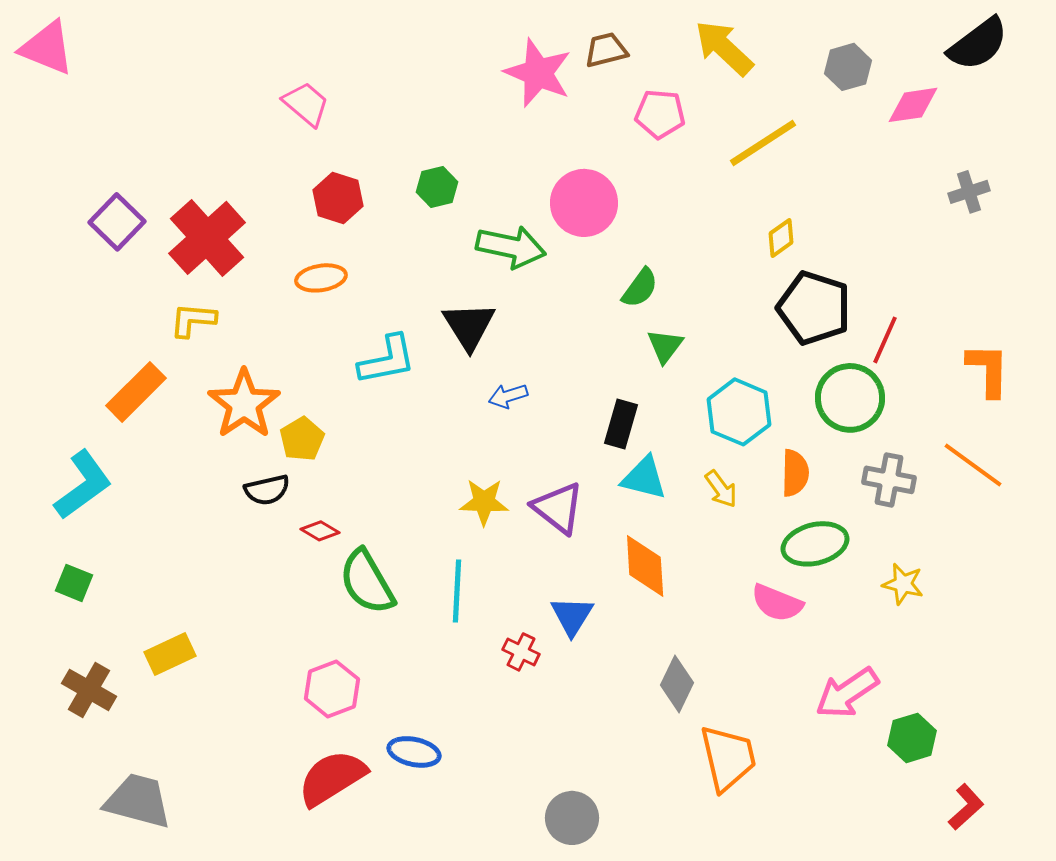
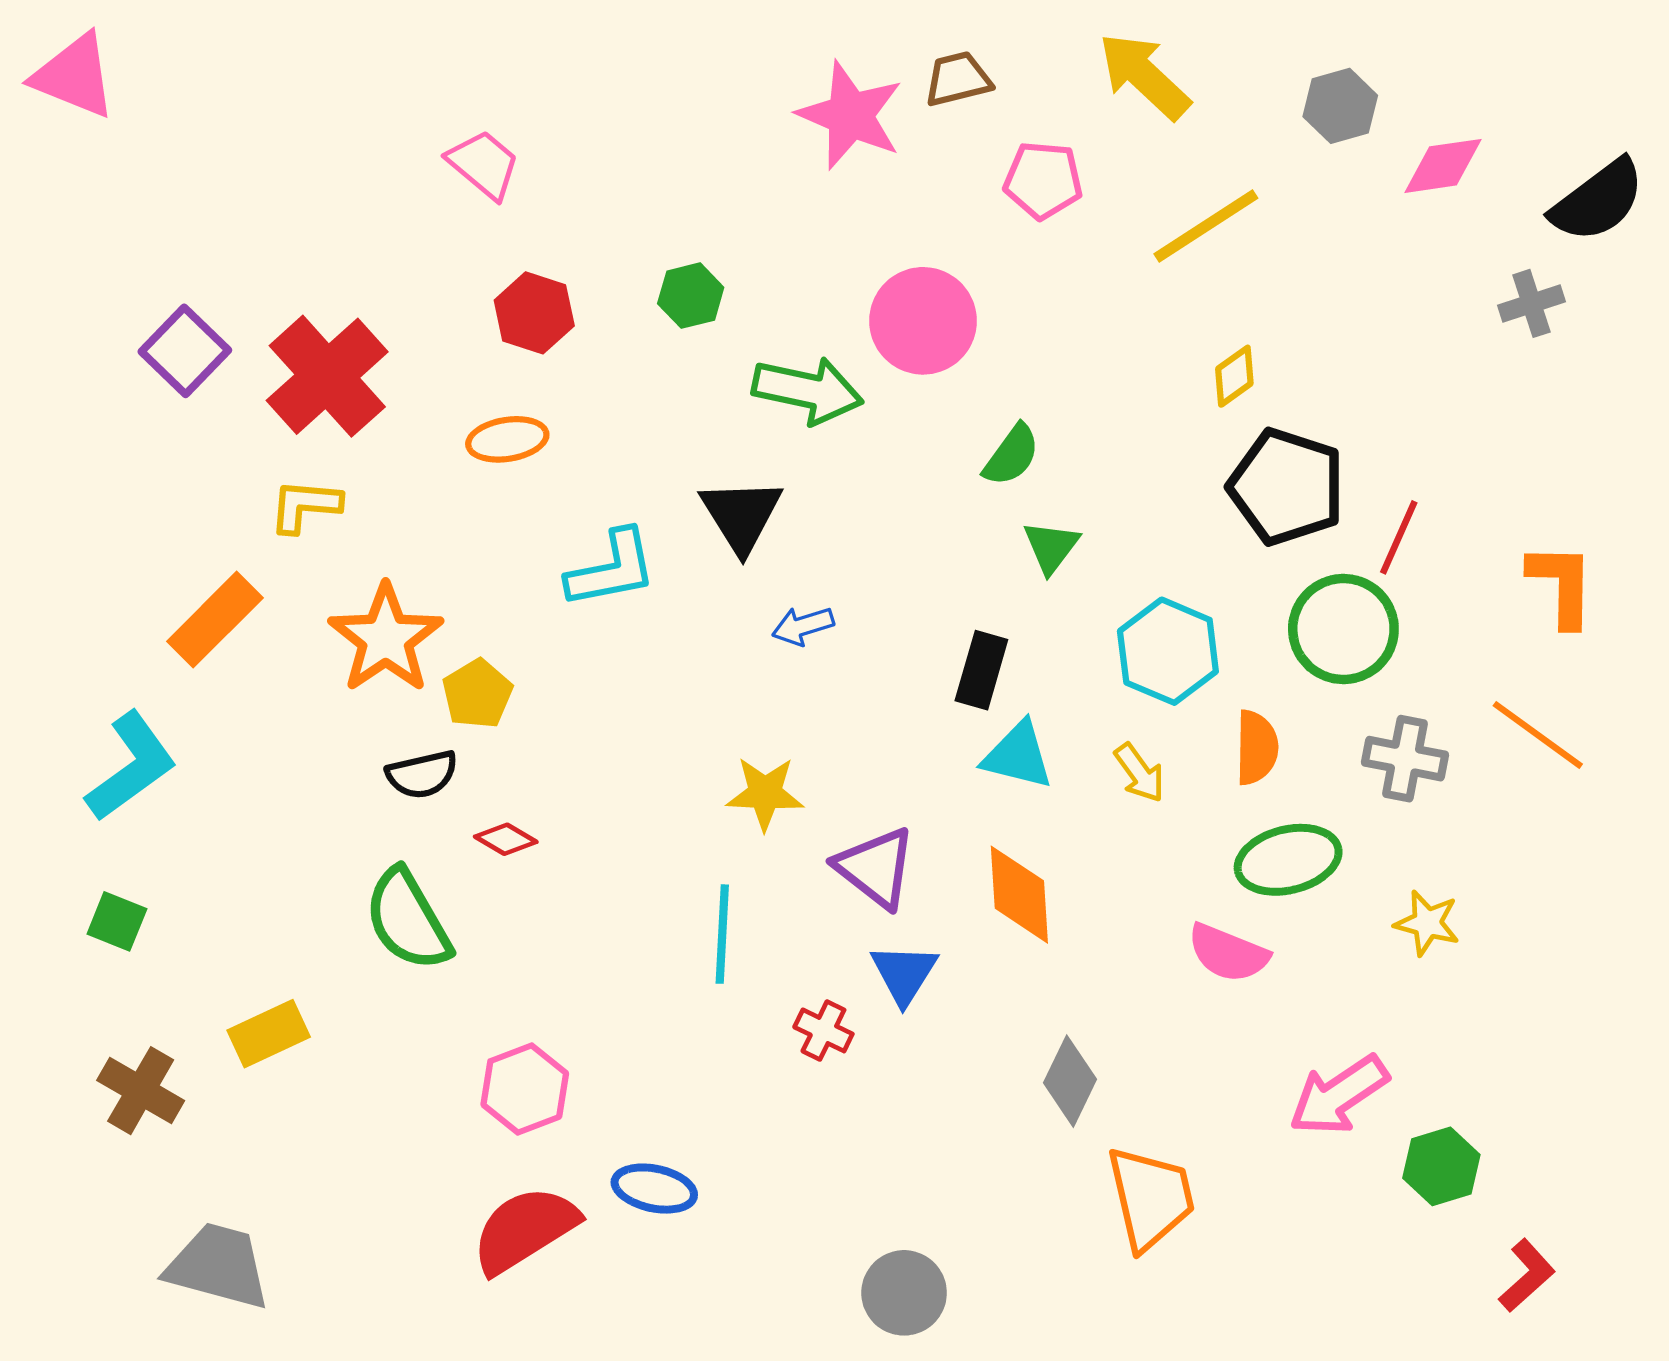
black semicircle: (978, 44) -> (1598, 201), moved
purple triangle: (558, 508) -> (876, 868), moved
green semicircle: (367, 582) -> (408, 920), moved

